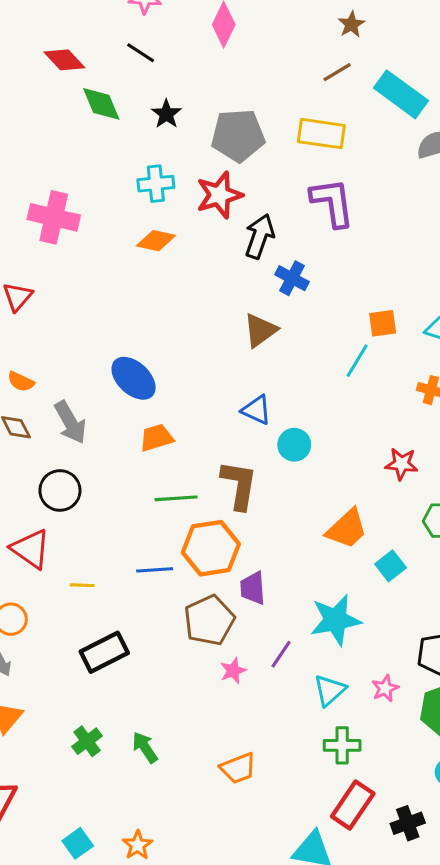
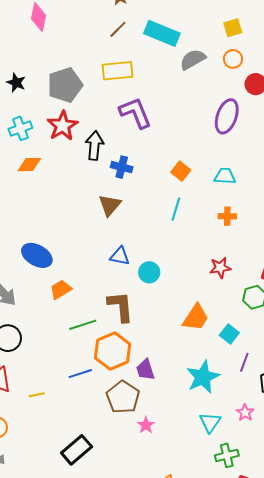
orange square: (383, 323) -> (181, 171), moved, turned -30
black rectangle: (104, 652) -> (77, 450), moved
purple line: (281, 654) -> (244, 362), moved

